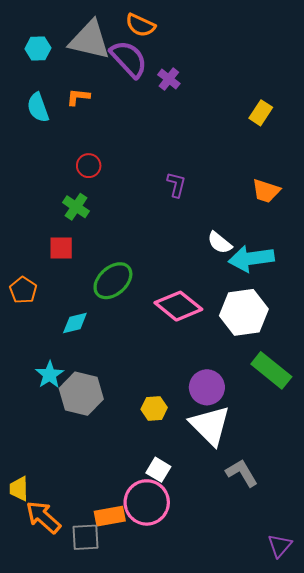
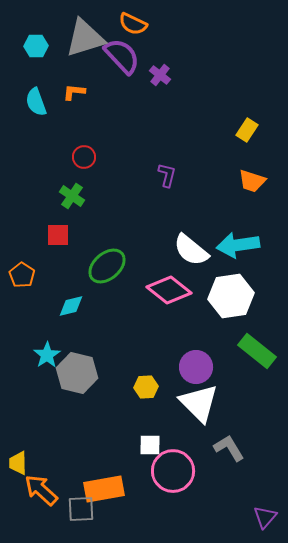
gray triangle: (90, 40) -> (85, 38), turned -30
yellow rectangle: (261, 113) -> (247, 130), moved
white semicircle: (220, 243) -> (191, 250), moved, size x1.5
white square: (158, 470) -> (150, 445), turned -30
pink circle: (147, 502) -> (173, 471), moved
orange rectangle: (110, 516) -> (104, 489), size x1.4

